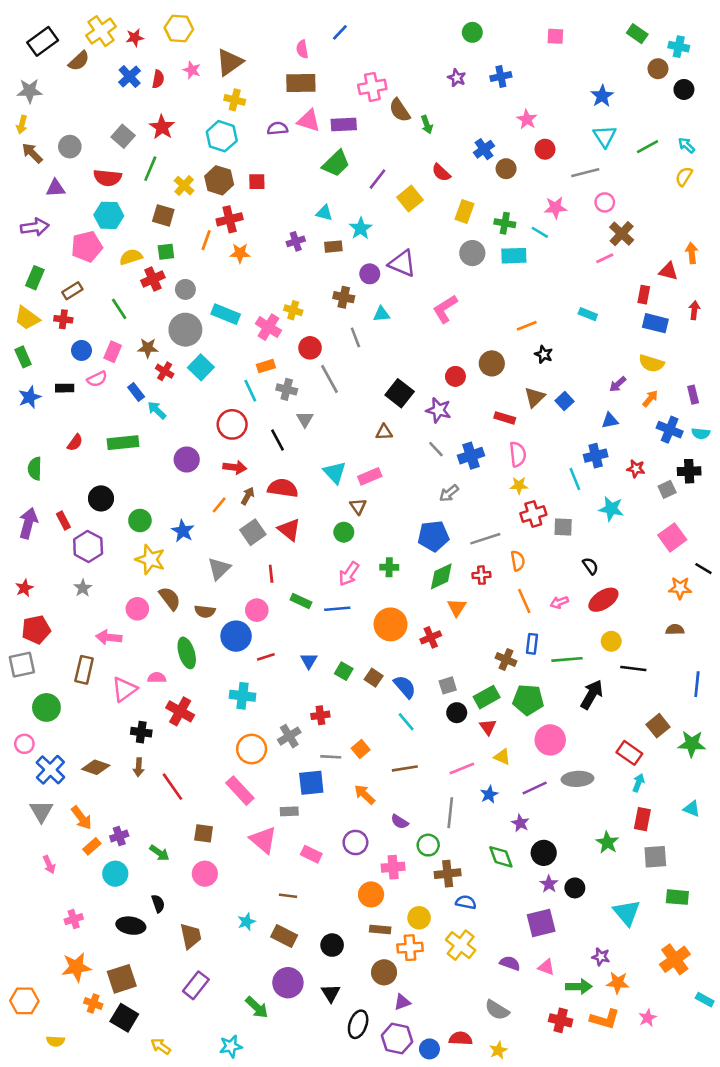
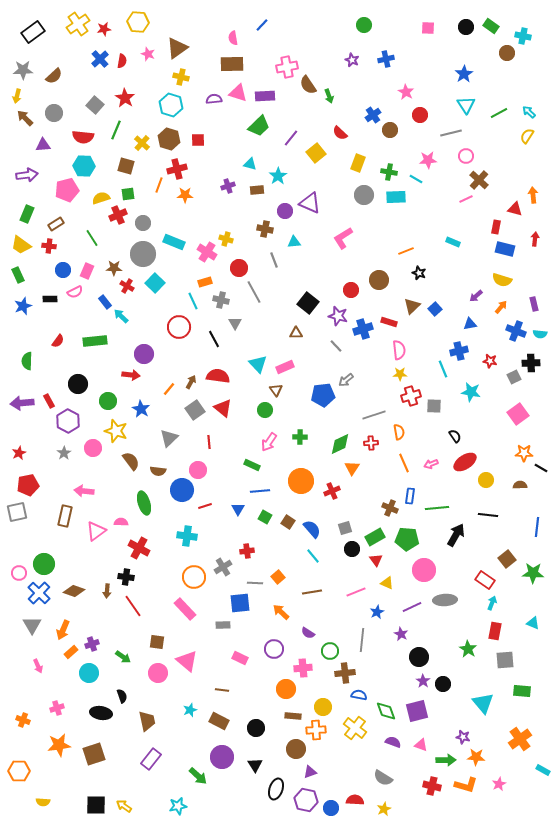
brown semicircle: (79, 61) -> (54, 76), moved
black circle: (684, 89) -> (466, 27), moved
blue cross: (471, 456) -> (363, 329), moved
red arrow: (235, 467) -> (131, 375), moved
purple arrow: (28, 523) -> (22, 403), turned -110
blue pentagon: (433, 536) -> (323, 395), moved
black line: (703, 569) -> (541, 468), moved
green rectangle: (301, 601) -> (252, 465), moved
pink circle: (137, 609) -> (93, 448), moved
blue line: (337, 609) -> (260, 491), moved
yellow circle: (611, 641) -> (486, 480), moved
green circle: (46, 707) -> (44, 564), moved
black cross: (141, 732) -> (126, 577), moved
gray line: (450, 813) -> (362, 640), moved
orange arrow: (82, 818) -> (63, 630), turned 60
pink triangle: (263, 840) -> (187, 661), moved
green diamond: (501, 857) -> (386, 711), moved
orange cross: (93, 1003) -> (23, 720), moved
black square: (124, 1018) -> (96, 805), moved, turned -30

